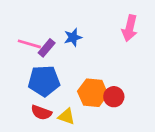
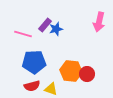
purple rectangle: (47, 48) -> (45, 25), moved
red semicircle: (41, 113) -> (32, 86), turned -35

